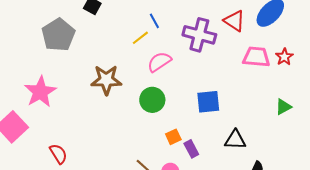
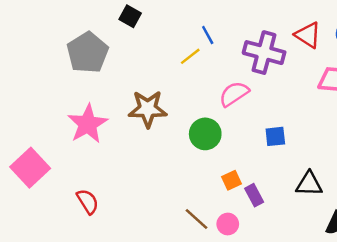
pink semicircle: (159, 62) -> (234, 94), moved
pink star: (40, 92) -> (88, 124), moved
blue square: (208, 102) -> (275, 136), size x0.7

